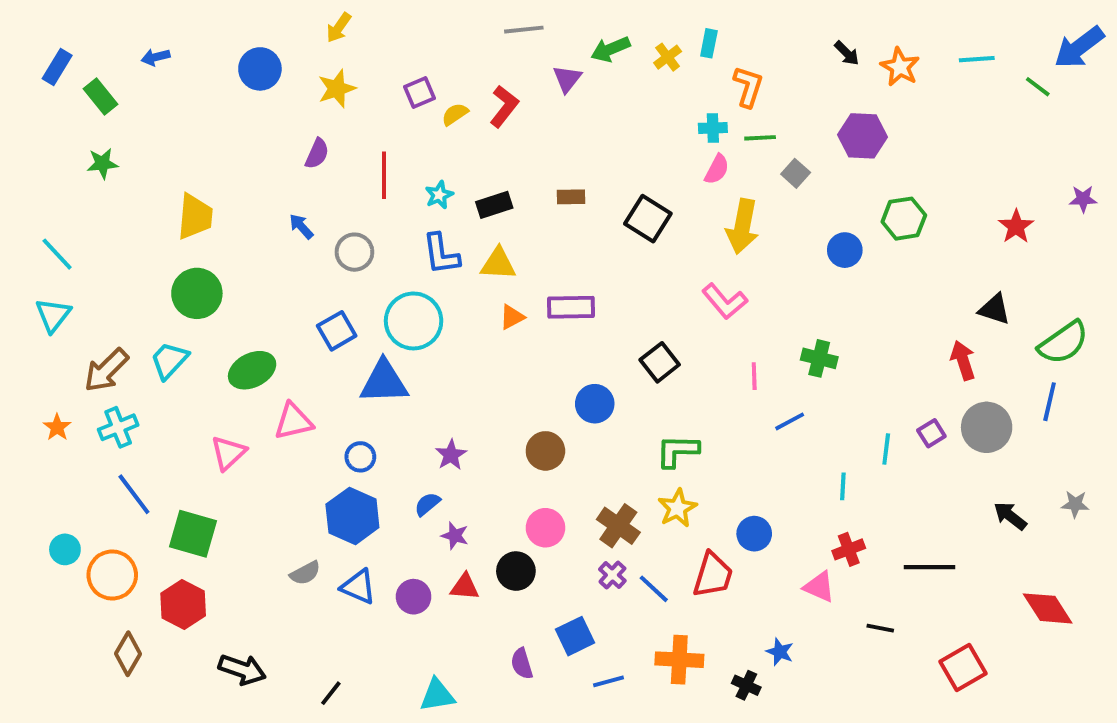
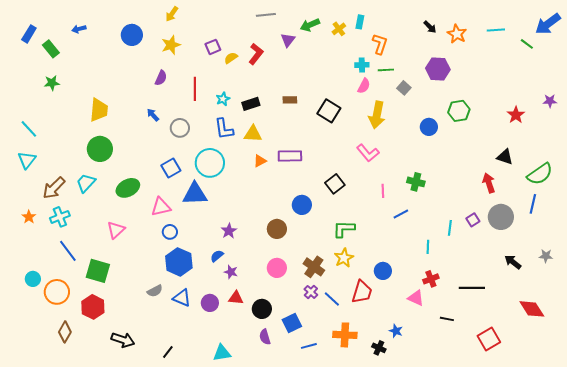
pink triangle: (293, 421) -> (161, 207), moved
blue circle: (360, 457) -> (170, 232), moved
black circle: (516, 571) -> (262, 309), moved

